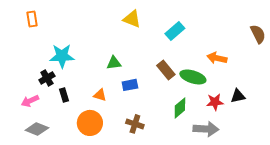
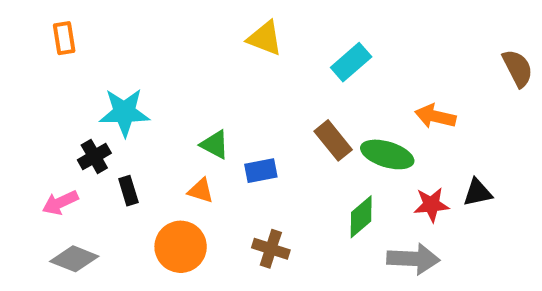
green triangle: (114, 63) -> (215, 144), moved, turned 35

